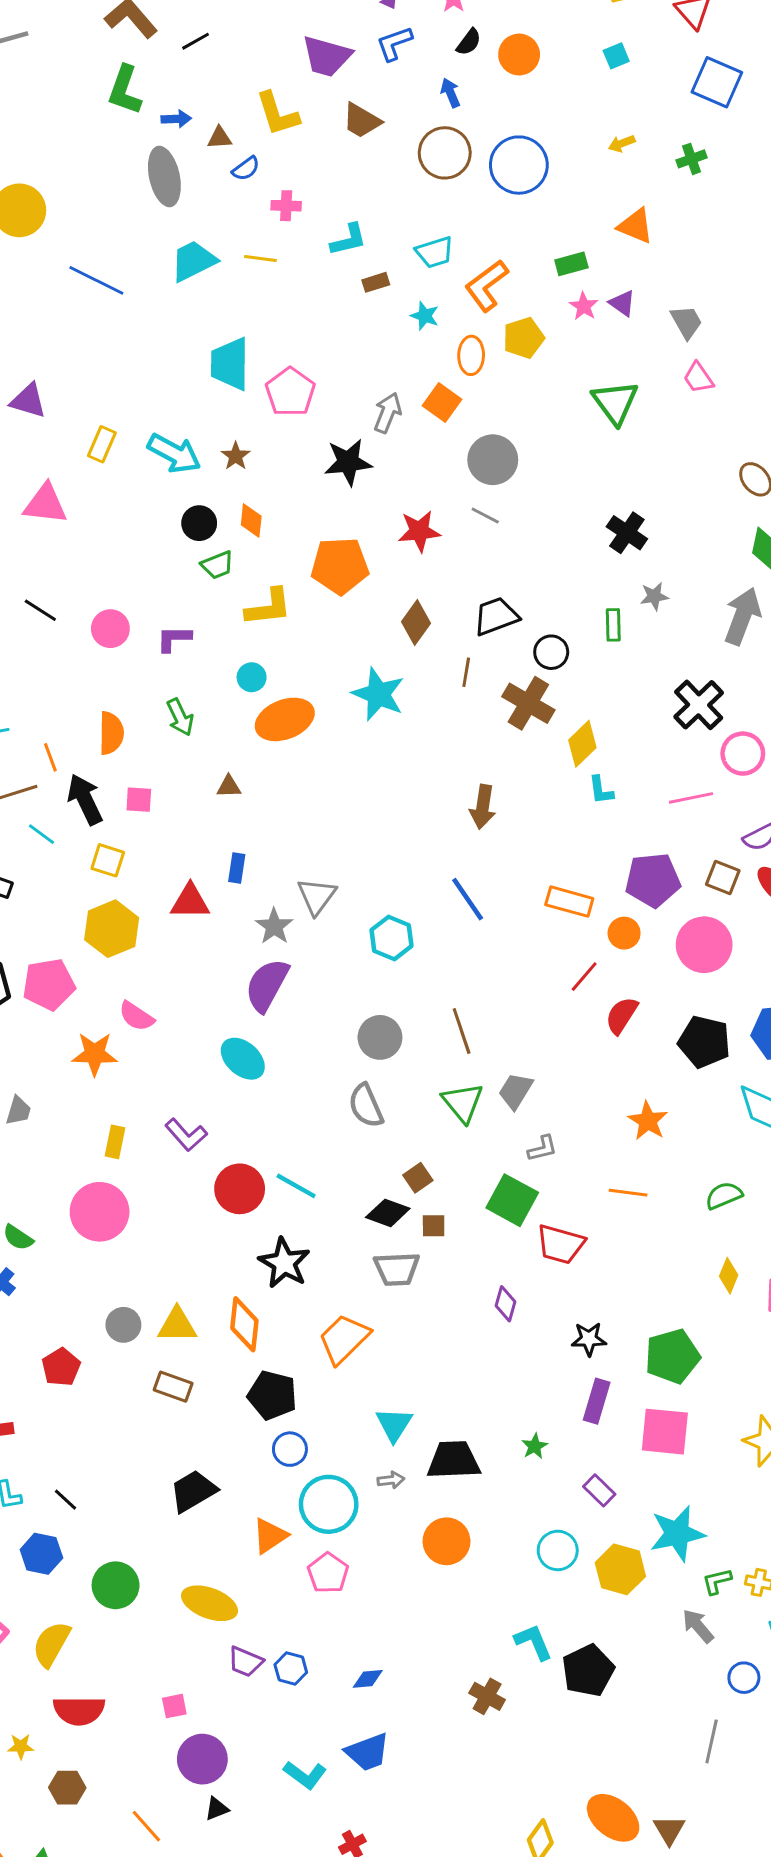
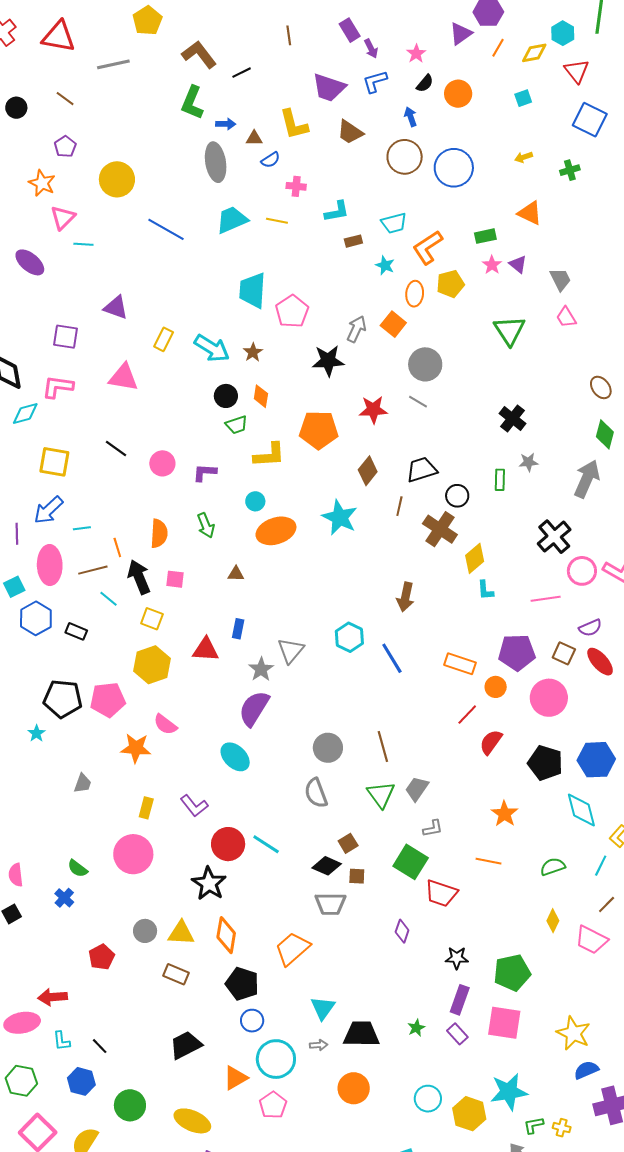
cyan hexagon: (392, 938) -> (349, 637), moved
black star: (284, 1263) -> (209, 883), moved
purple rectangle: (599, 1490) -> (457, 1034), moved

